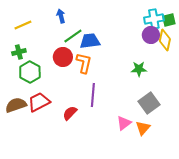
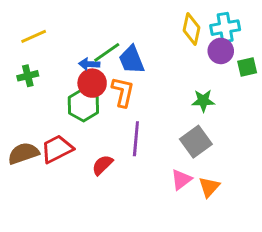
blue arrow: (61, 16) -> (89, 64), moved, turned -72
green square: (169, 20) -> (247, 67), moved
yellow diamond: (165, 40) -> (192, 29), moved
blue trapezoid: (90, 41) -> (132, 60), turned -105
green hexagon: (30, 72) -> (83, 105), moved
gray square: (149, 103) -> (196, 142), moved

